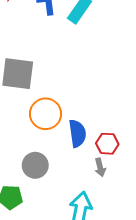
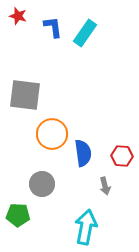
red hexagon: (107, 144) -> (122, 156), moved

